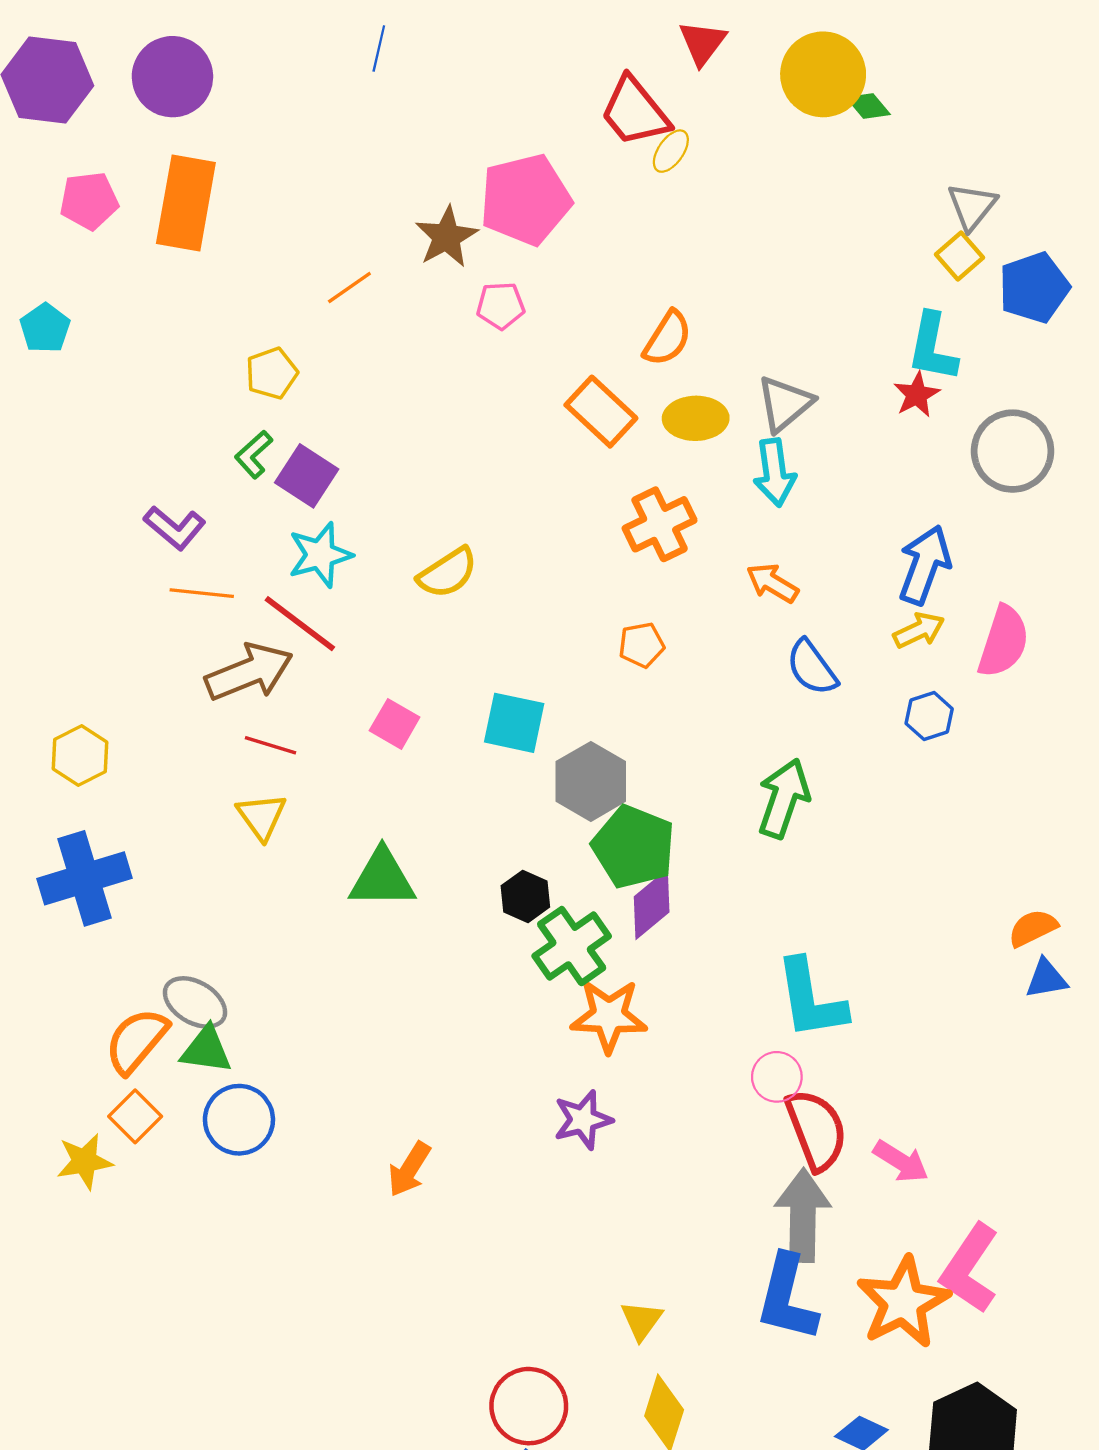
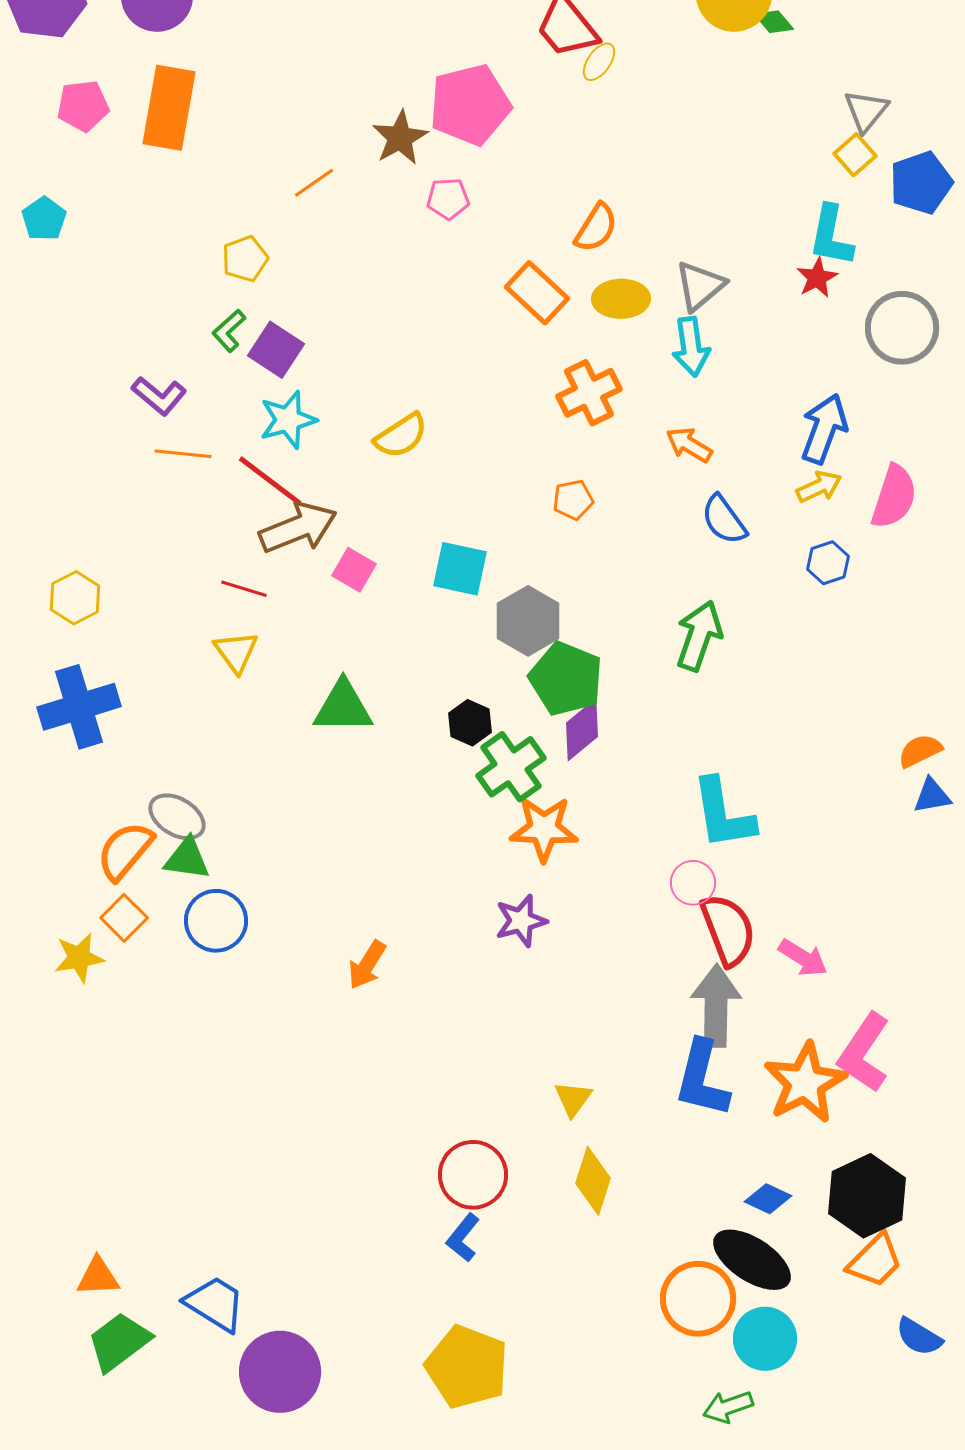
brown arrow: (249, 672) -> (298, 528), moved

